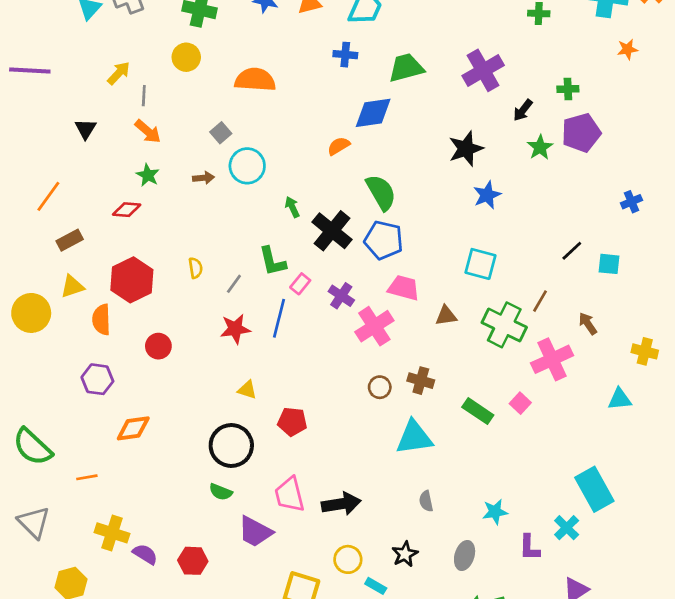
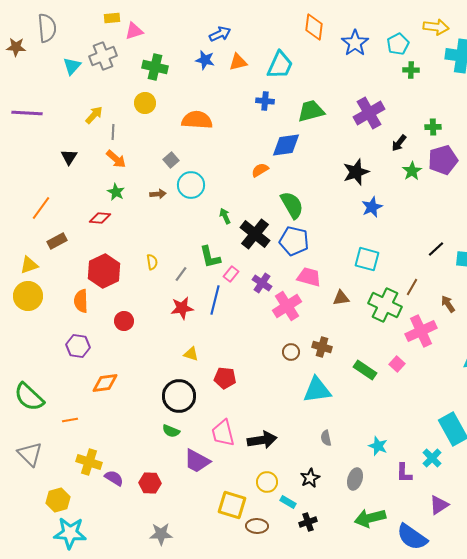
yellow triangle: (72, 286) -> (29, 265), moved
cyan star: (495, 512) -> (378, 446), turned 30

